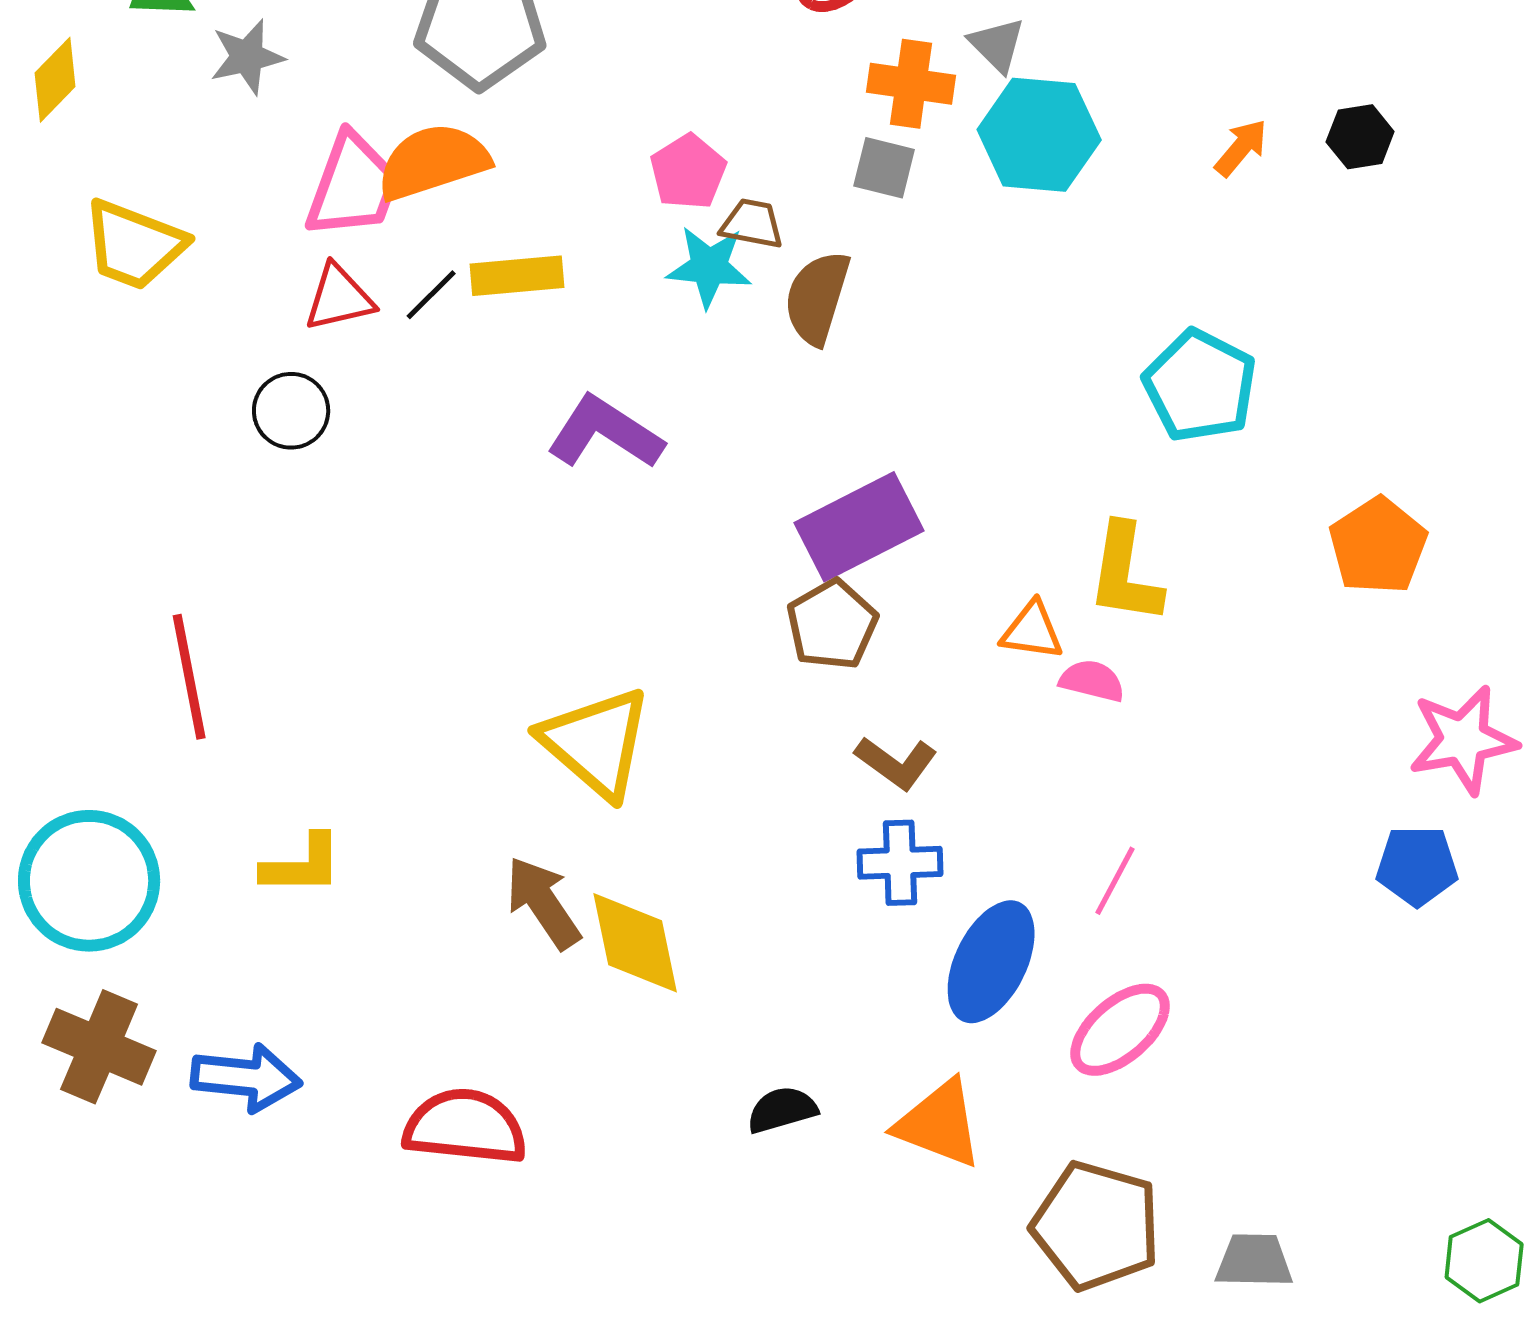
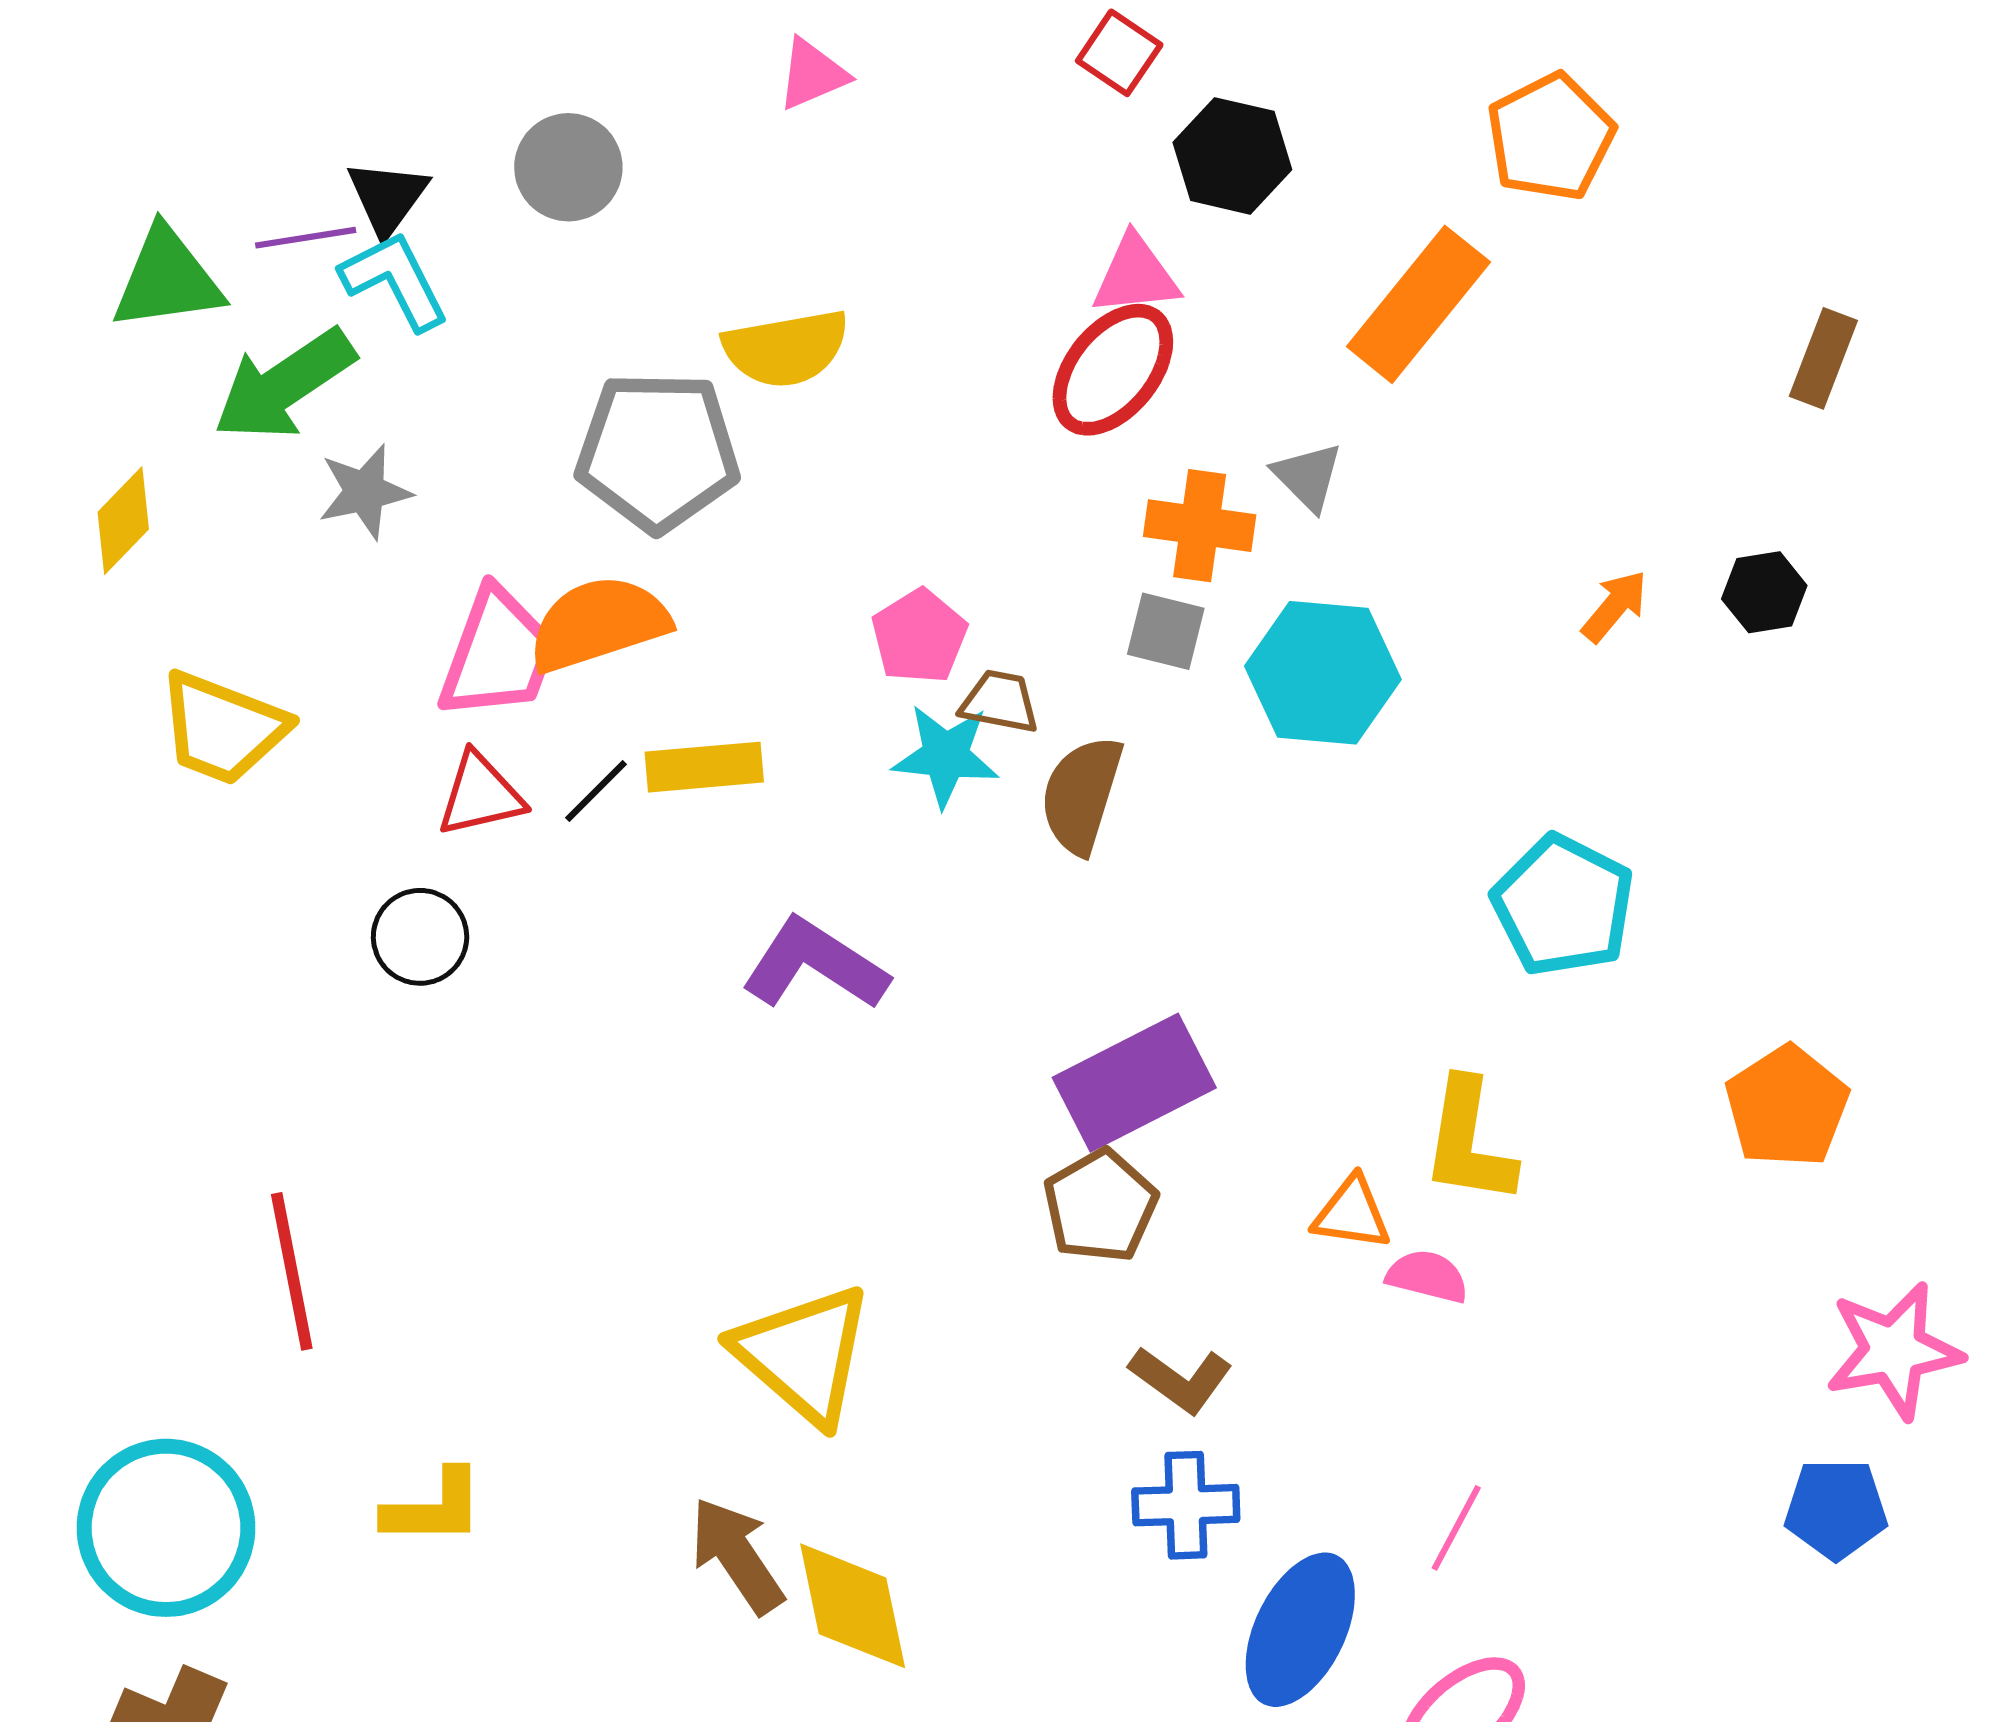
cyan hexagon: (1039, 135) -> (1323, 673), moved

